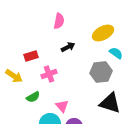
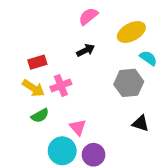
pink semicircle: (59, 21) -> (88, 16), moved, turned -140
yellow arrow: (14, 76) -> (33, 88), moved
black triangle: (110, 103) -> (141, 123), size x0.6

